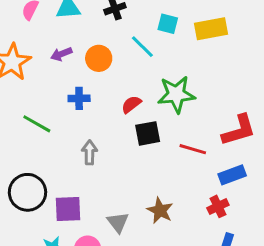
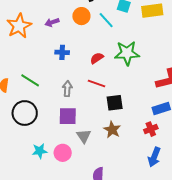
orange circle: (99, 58) -> (81, 16), moved
green line: (37, 124) -> (30, 80), moved
black square: (148, 133) -> (115, 103), moved
red line: (193, 149) -> (97, 83), moved
purple square: (68, 209) -> (68, 116), moved

